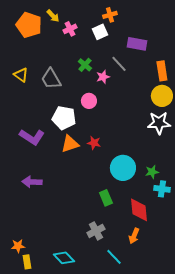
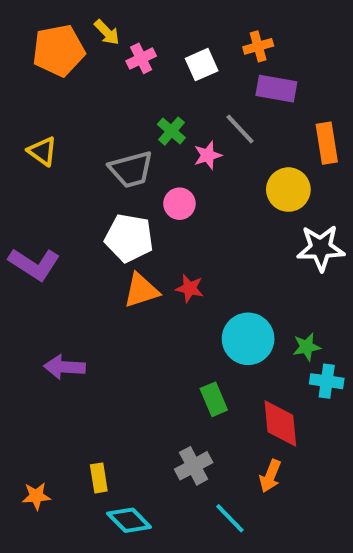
orange cross: (110, 15) -> (258, 46), moved
orange pentagon: (29, 25) -> (58, 50), turned -30
gray trapezoid: (51, 79) -> (131, 169), moved, turned -75
yellow circle: (162, 96) -> (288, 190), moved
purple L-shape: (32, 137) -> (34, 264), moved
yellow rectangle: (27, 262) -> (99, 478), moved

